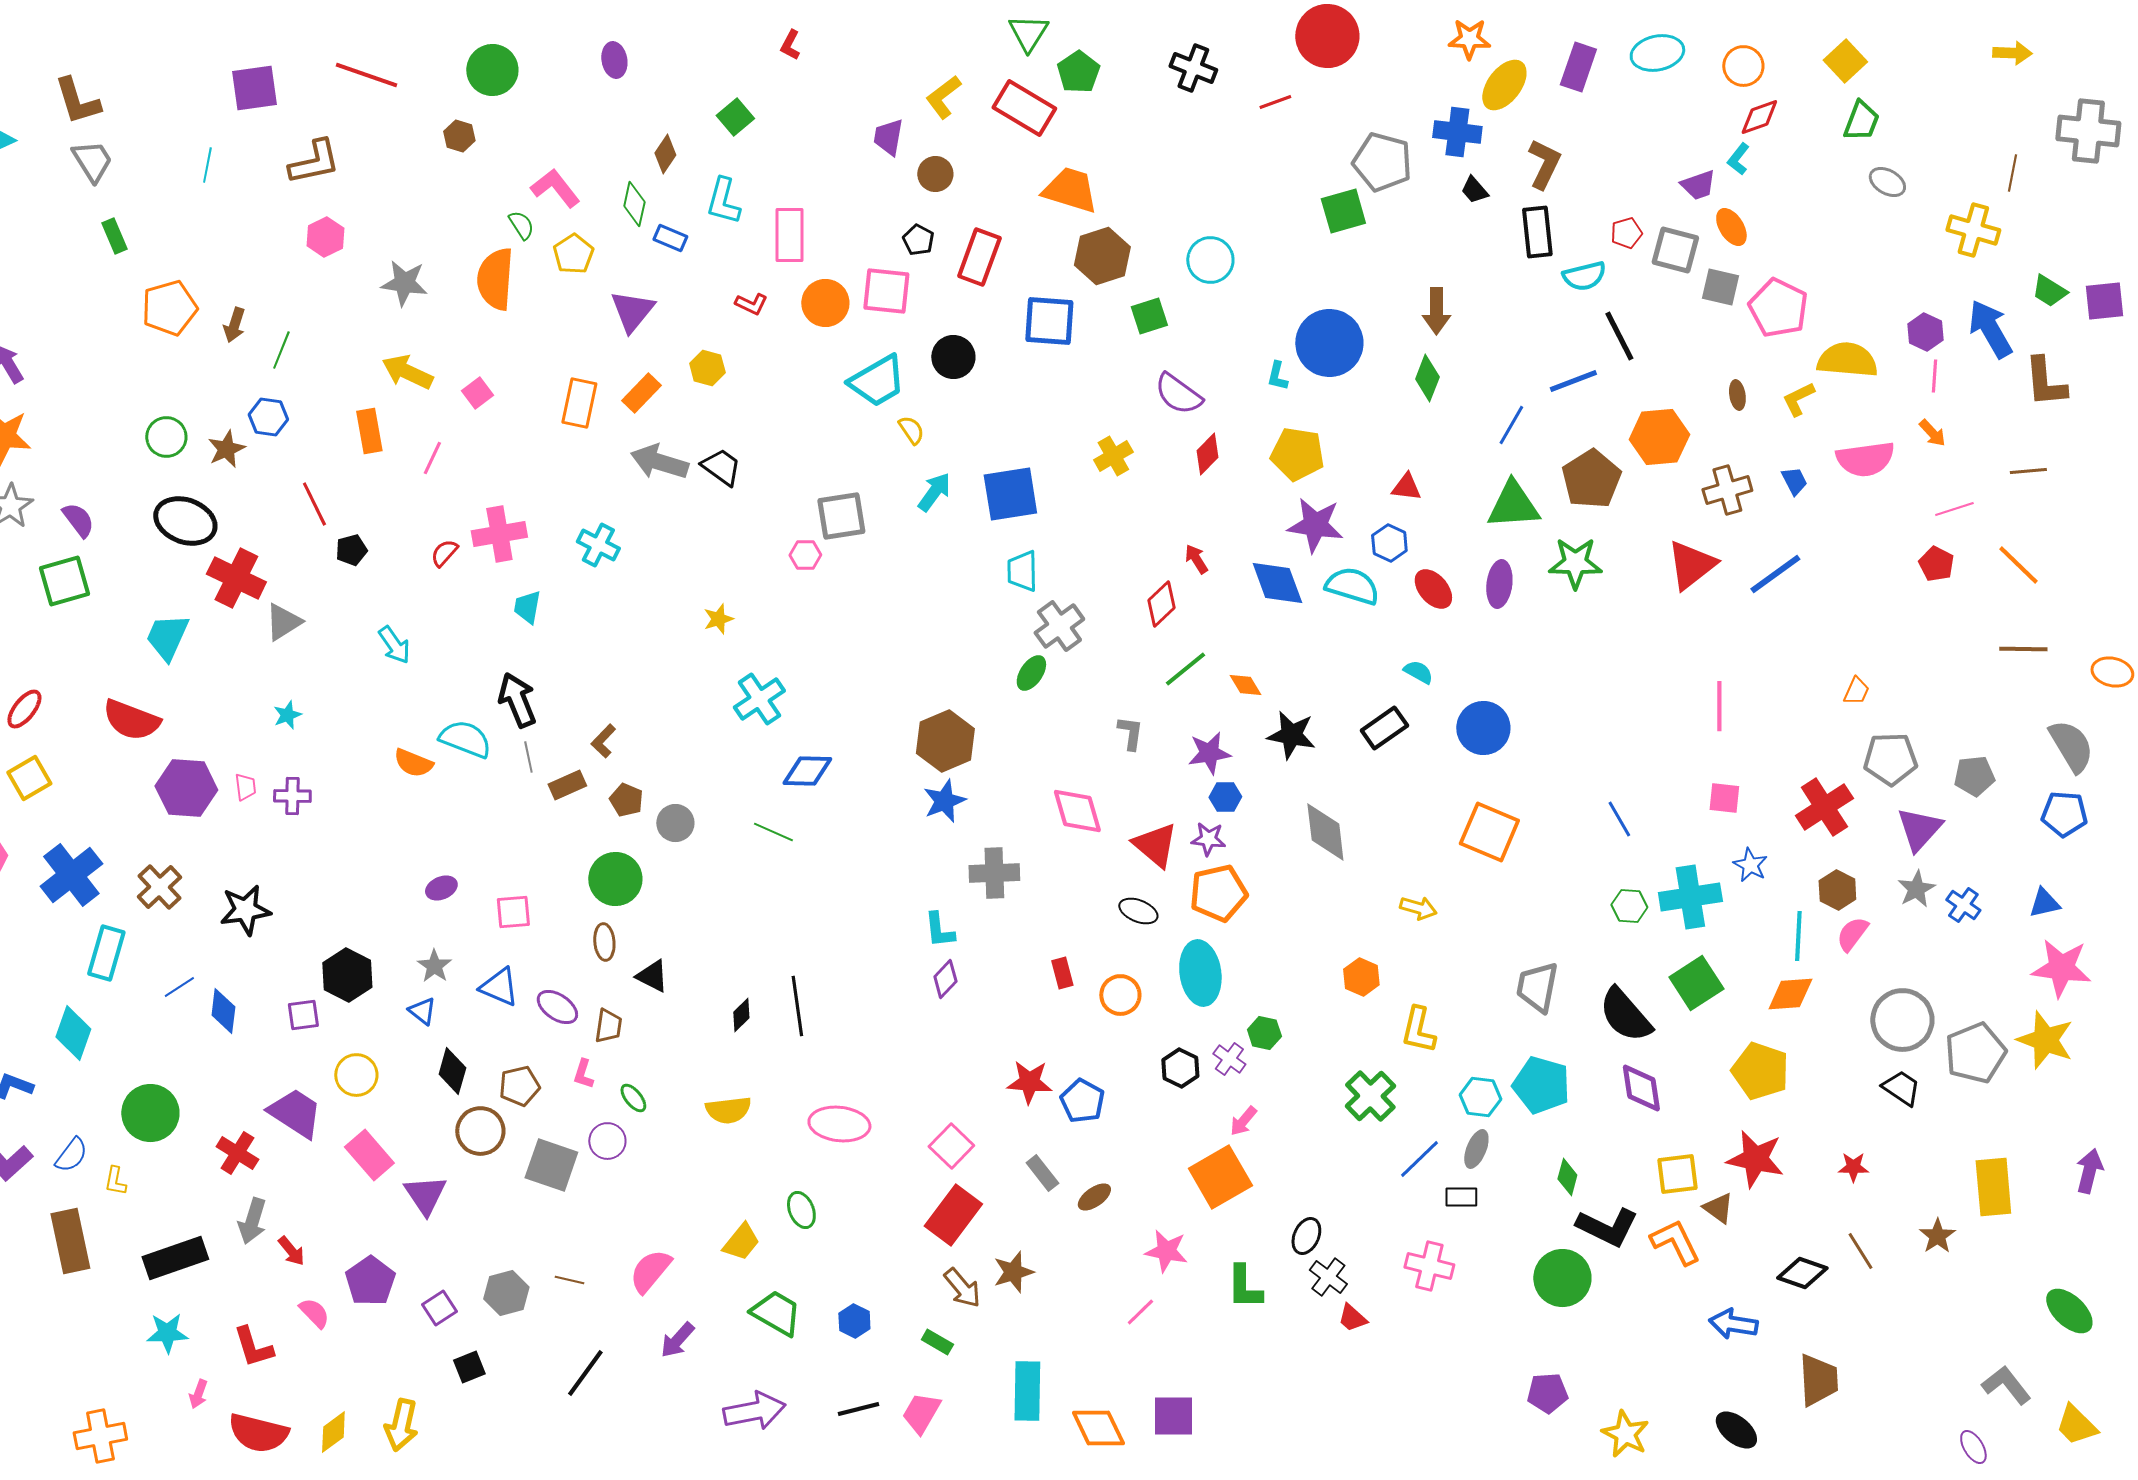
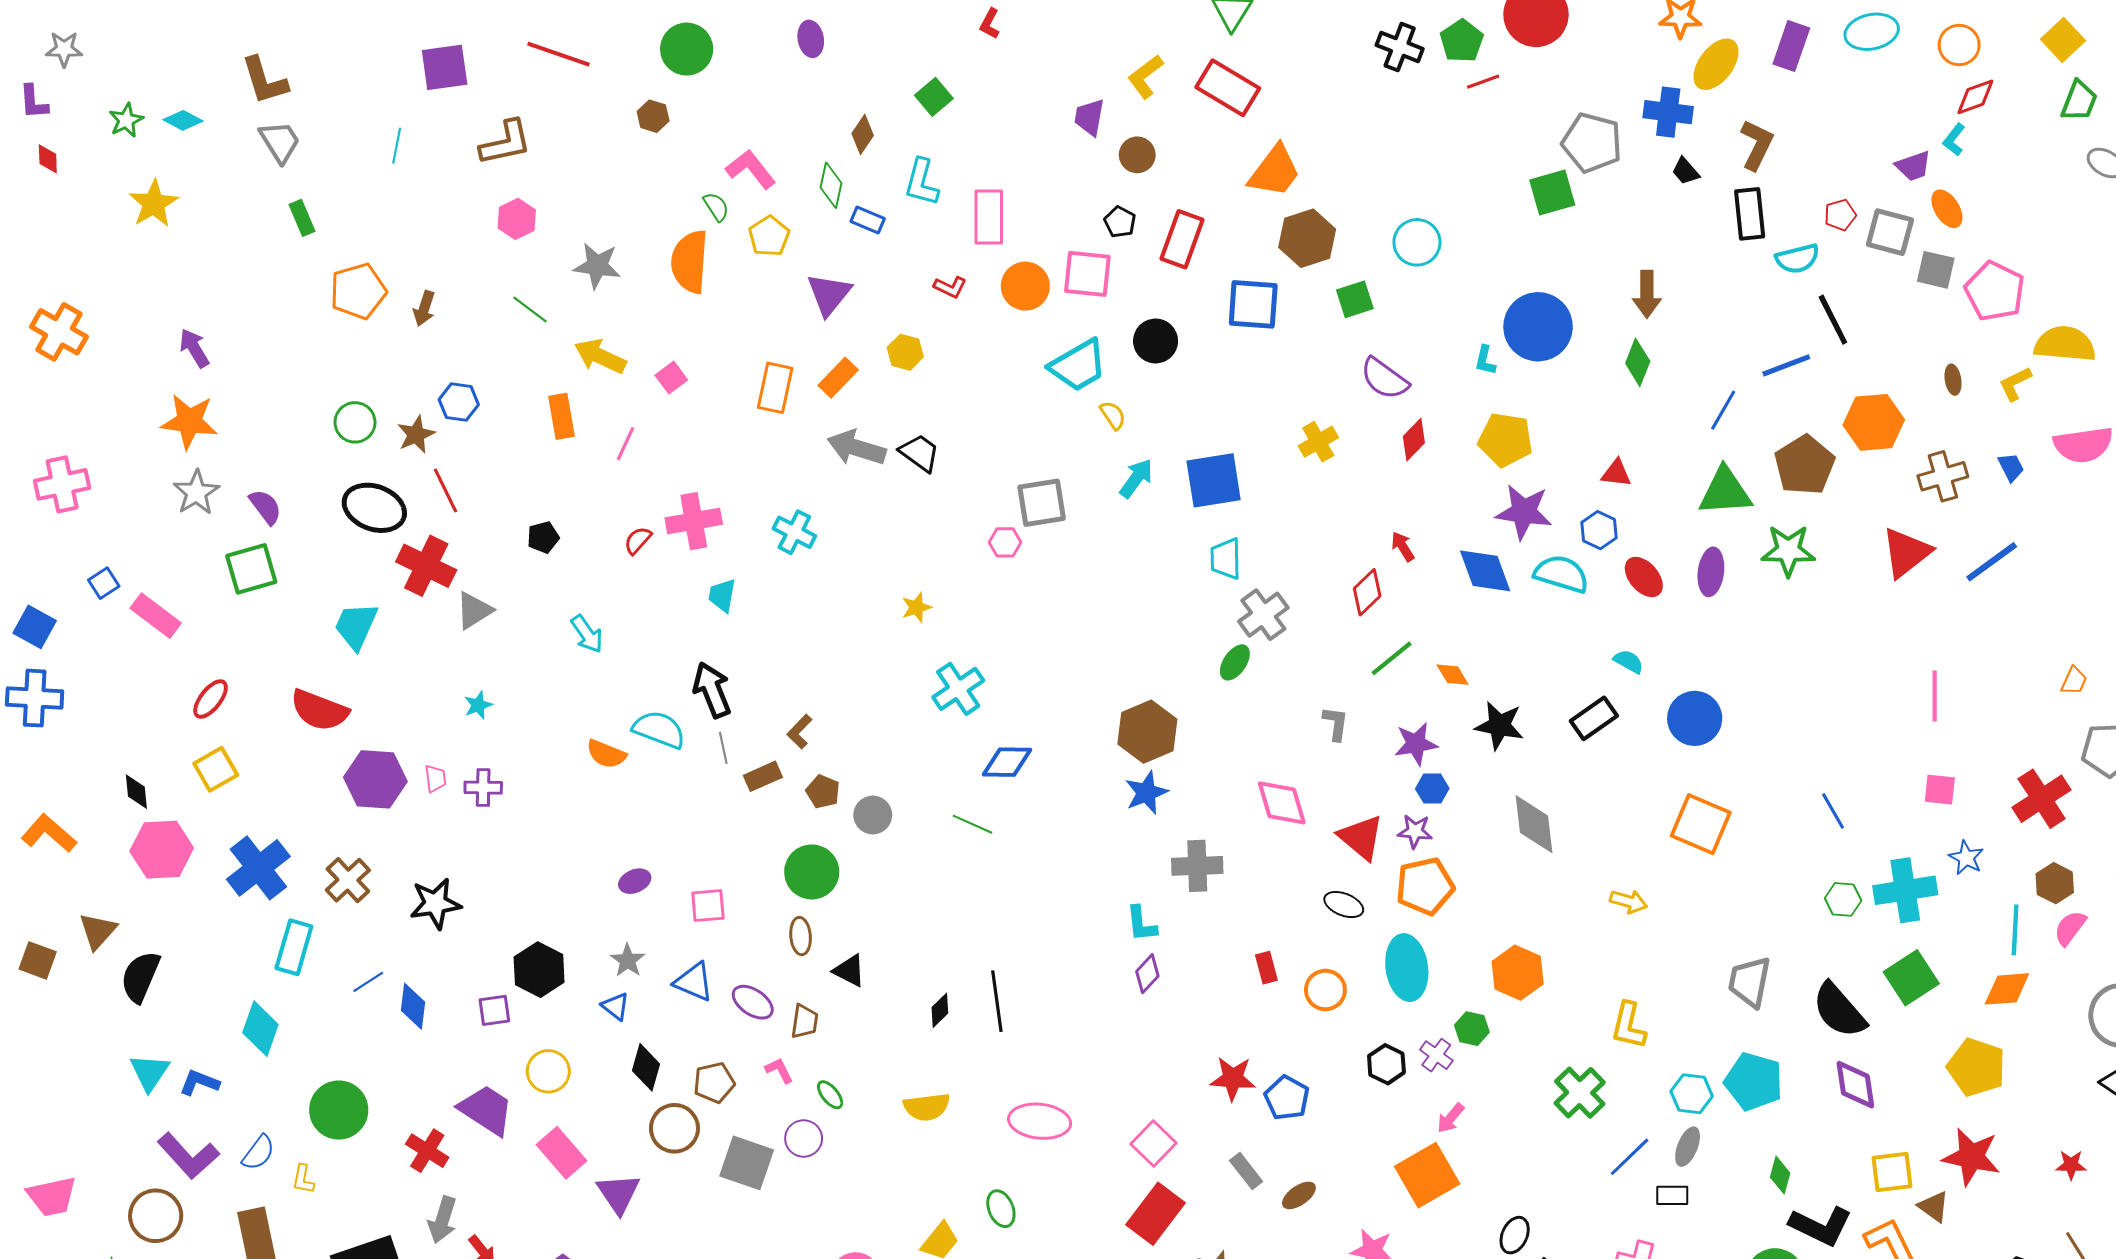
green pentagon: (1078, 72) -> (1462, 41), moved
orange trapezoid: (1070, 190) -> (1275, 171), turned 110
green line: (281, 350) -> (530, 309), moved, turned -75
red line: (314, 504) -> (446, 491), moved
orange hexagon: (1361, 977) -> (1518, 973), moved, size x1.4
pink L-shape: (583, 1074) -> (779, 1070), turned 136

